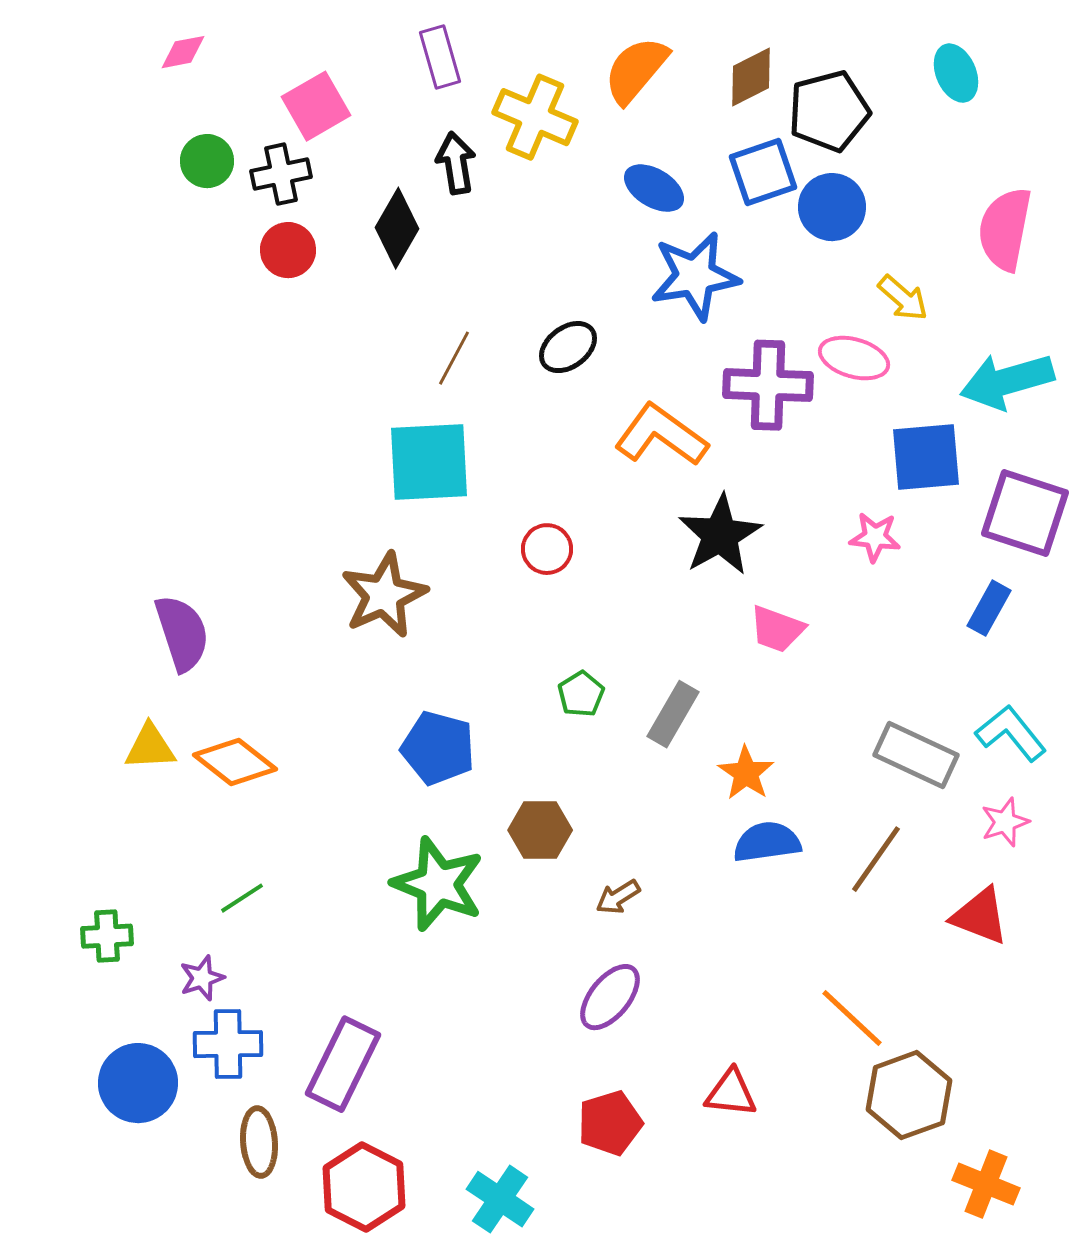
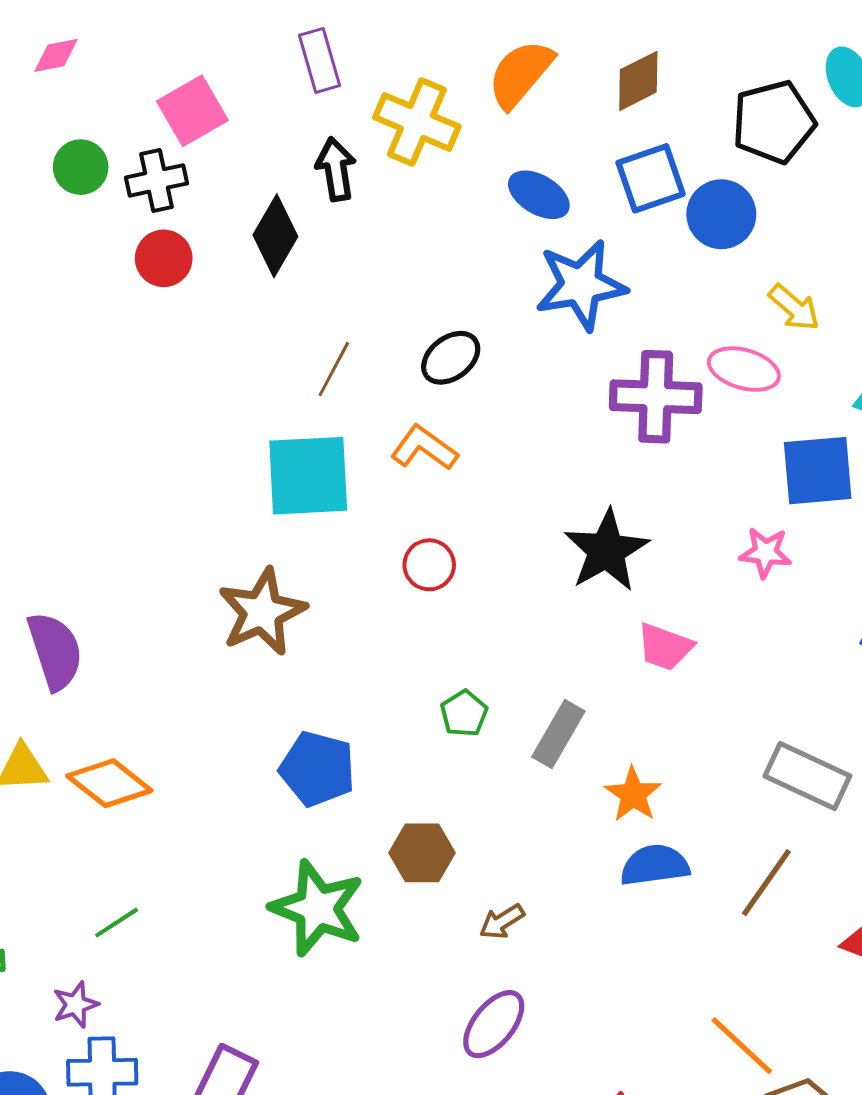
black pentagon: (829, 111) -> (774, 122), moved
orange L-shape: (661, 435) -> (424, 448), moved, size x0.7

